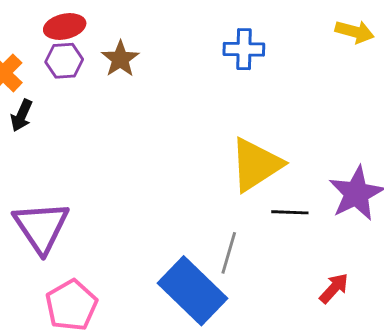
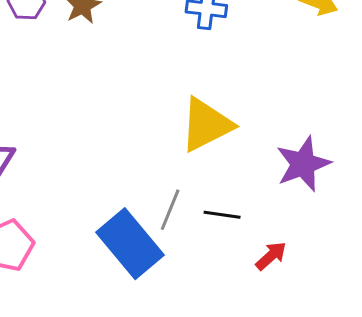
black line: (290, 212) -> (222, 215), moved

